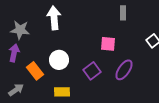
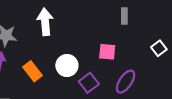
white circle: (59, 60) -> (67, 66), moved
orange rectangle: (35, 71) -> (32, 71), moved

